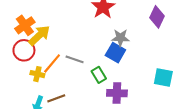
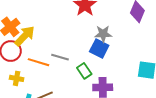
orange line: (52, 63) -> (39, 62), turned 70
yellow cross: (37, 74) -> (17, 78), moved

